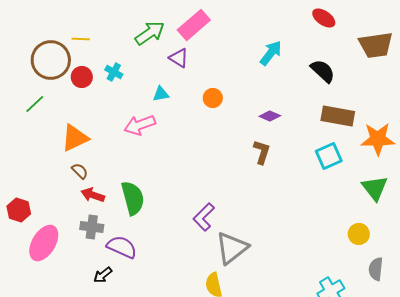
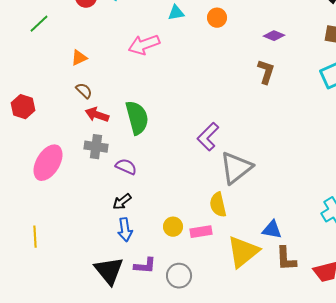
cyan triangle: (161, 94) -> (176, 13), moved
orange triangle: (75, 138) -> (79, 58), size x0.6
red hexagon: (19, 210) -> (23, 107), moved
purple semicircle: (122, 247) -> (126, 167), size x0.7
black arrow: (103, 275) -> (122, 202), moved

